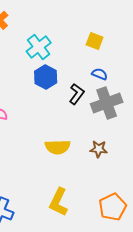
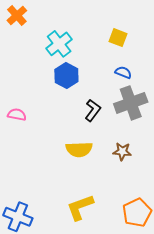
black L-shape: (77, 94) -> (93, 110), moved
yellow L-shape: (59, 202) -> (80, 207), turned 44

